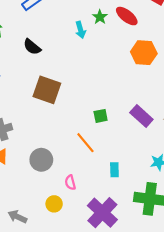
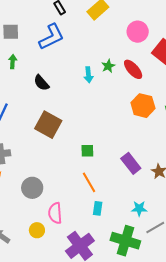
green square: (101, 116) -> (87, 151), moved
orange line: (85, 143) -> (89, 182), moved
pink semicircle: (70, 182) -> (55, 213), size x1.5

